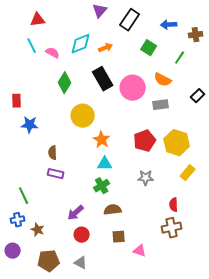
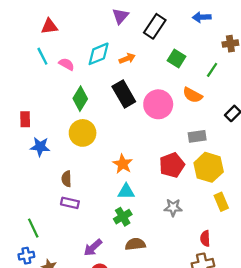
blue arrow: (169, 25) -> (202, 17), moved
gray rectangle: (161, 105) -> (197, 136), moved
yellow circle: (83, 116) -> (83, 133), moved
yellow rectangle: (188, 173) -> (221, 202), turned -63

